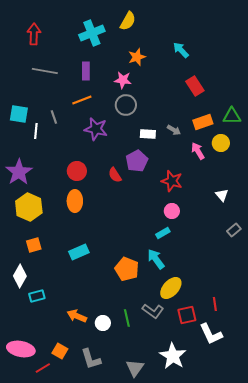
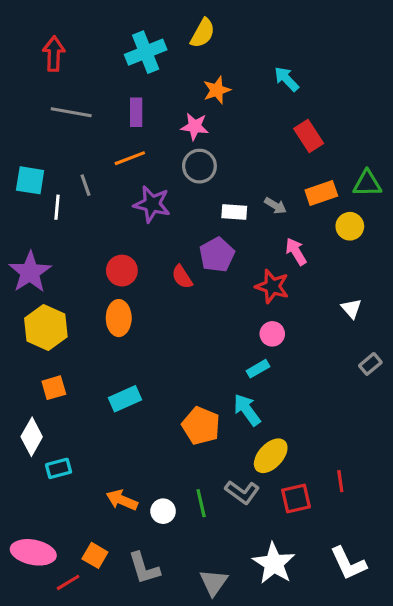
pink arrow: (198, 151) -> (296, 252), moved
white L-shape: (211, 334) -> (348, 563), moved

